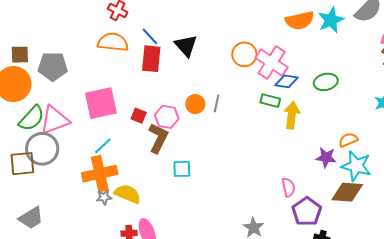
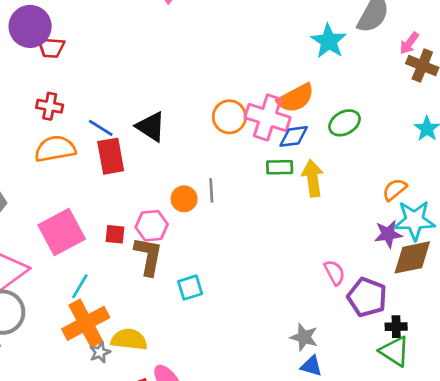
orange semicircle: (300, 20) -> (296, 98), moved
purple star: (326, 157) -> (388, 234), moved

